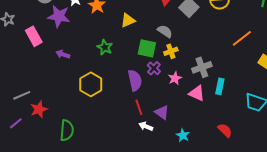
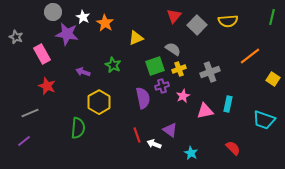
green square: (147, 48) -> (155, 66), turned -30
purple arrow: (63, 54) -> (83, 72), moved
gray cross: (202, 67) -> (210, 72), moved
purple cross: (154, 68) -> (162, 86), turned 32
pink triangle: (197, 93) -> (205, 111), turned -36
red line: (139, 107) -> (137, 135), moved
red star: (39, 109) -> (47, 86), moved, turned -30
green semicircle: (67, 130) -> (78, 128), moved

